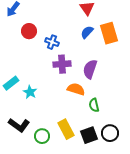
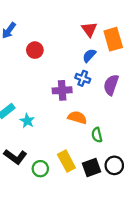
red circle: (29, 31) -> (35, 50), moved
orange rectangle: (109, 33) -> (113, 39), moved
blue cross: (52, 42) -> (83, 78), moved
purple semicircle: (90, 69) -> (111, 85), moved

